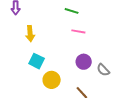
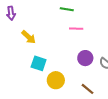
yellow arrow: (30, 34) -> (29, 37), turned -35

